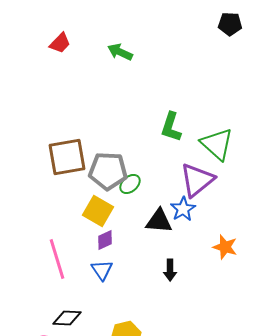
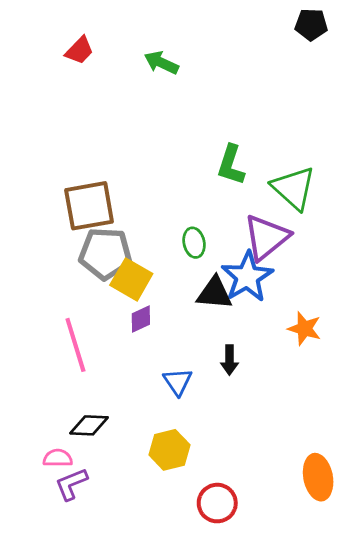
gray pentagon: (108, 171) -> (105, 254), moved
green ellipse: (130, 184) -> (194, 243), moved, turned -60
blue star: (183, 209) -> (247, 277), size x1.5
blue triangle: (102, 270) -> (178, 382), moved

